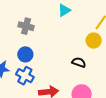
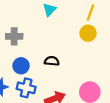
black semicircle: (79, 62) -> (52, 61), moved

